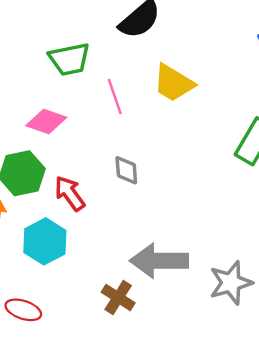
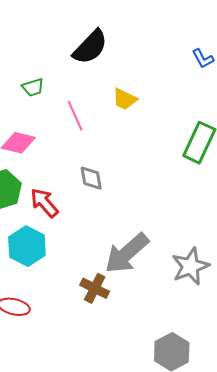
green trapezoid: (69, 59) -> (33, 87), size x0.6
yellow trapezoid: (174, 83) -> (125, 99), size x0.7
gray arrow: (159, 261) -> (127, 253), turned -36

